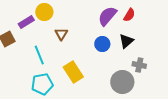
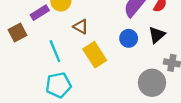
brown triangle: (61, 34) -> (81, 27), turned -32
yellow rectangle: (73, 72) -> (95, 55), moved

